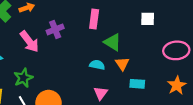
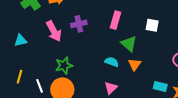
white square: (148, 19) -> (152, 25), moved
green star: (23, 78) -> (64, 66), moved
cyan rectangle: (137, 84) -> (160, 87), moved

